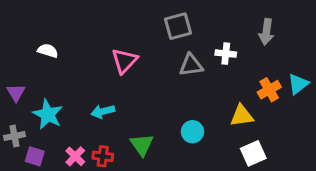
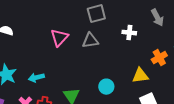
gray arrow: (266, 32) -> (157, 18), turned -36
gray triangle: (191, 65) -> (90, 41), moved
cyan arrow: (103, 111) -> (36, 78), moved

